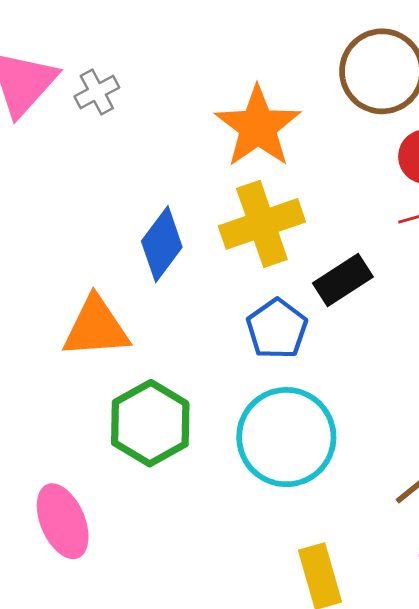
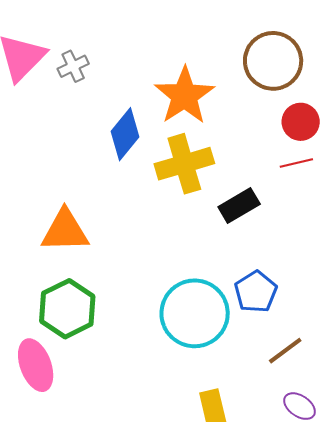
blue diamond: (162, 244) -> (125, 134), moved
blue pentagon: (277, 329) -> (256, 292), moved
green hexagon: (150, 423) -> (67, 309), moved

